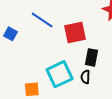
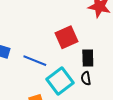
blue line: (42, 20) -> (35, 61), moved

